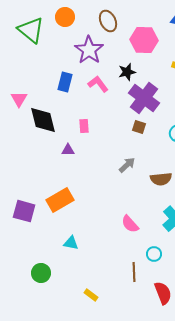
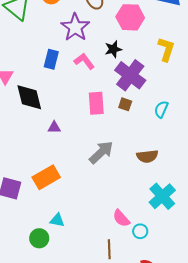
pink rectangle: (84, 126) -> (96, 103), moved, size x1.6
gray arrow: (127, 165) -> (101, 152), moved, size x1.5
pink semicircle: (130, 224) -> (121, 218), moved
brown line: (134, 272) -> (109, 249), moved
green circle: (41, 273) -> (39, 238), moved

